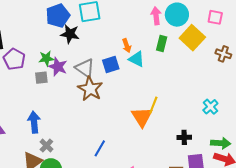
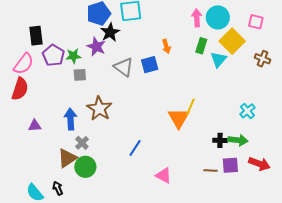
black star: (70, 34) -> (110, 32), turned 30
green star: (46, 58) -> (73, 56), moved
cyan triangle: (137, 59) -> (219, 59), moved, turned 42
purple star: (58, 67) -> (96, 47), moved
brown star: (90, 89) -> (99, 109), moved
green arrow: (221, 143) -> (238, 140), moved

